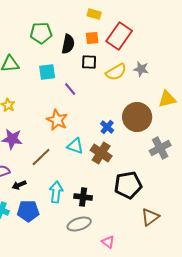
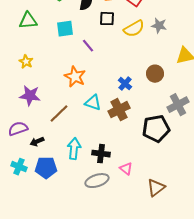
brown circle: (137, 117) -> (155, 74), size x0.6
brown cross: (101, 153) -> (119, 110), turned 30
black pentagon: (128, 185) -> (156, 129), moved
brown triangle: (150, 217) -> (156, 188), moved
pink triangle: (108, 242) -> (126, 169), moved

